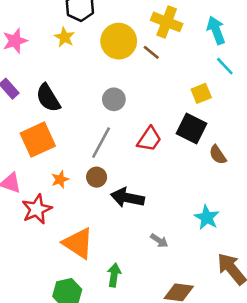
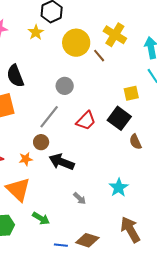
orange star: (60, 179) -> (26, 159), moved
green arrow: (114, 275) -> (41, 218), turned 102

